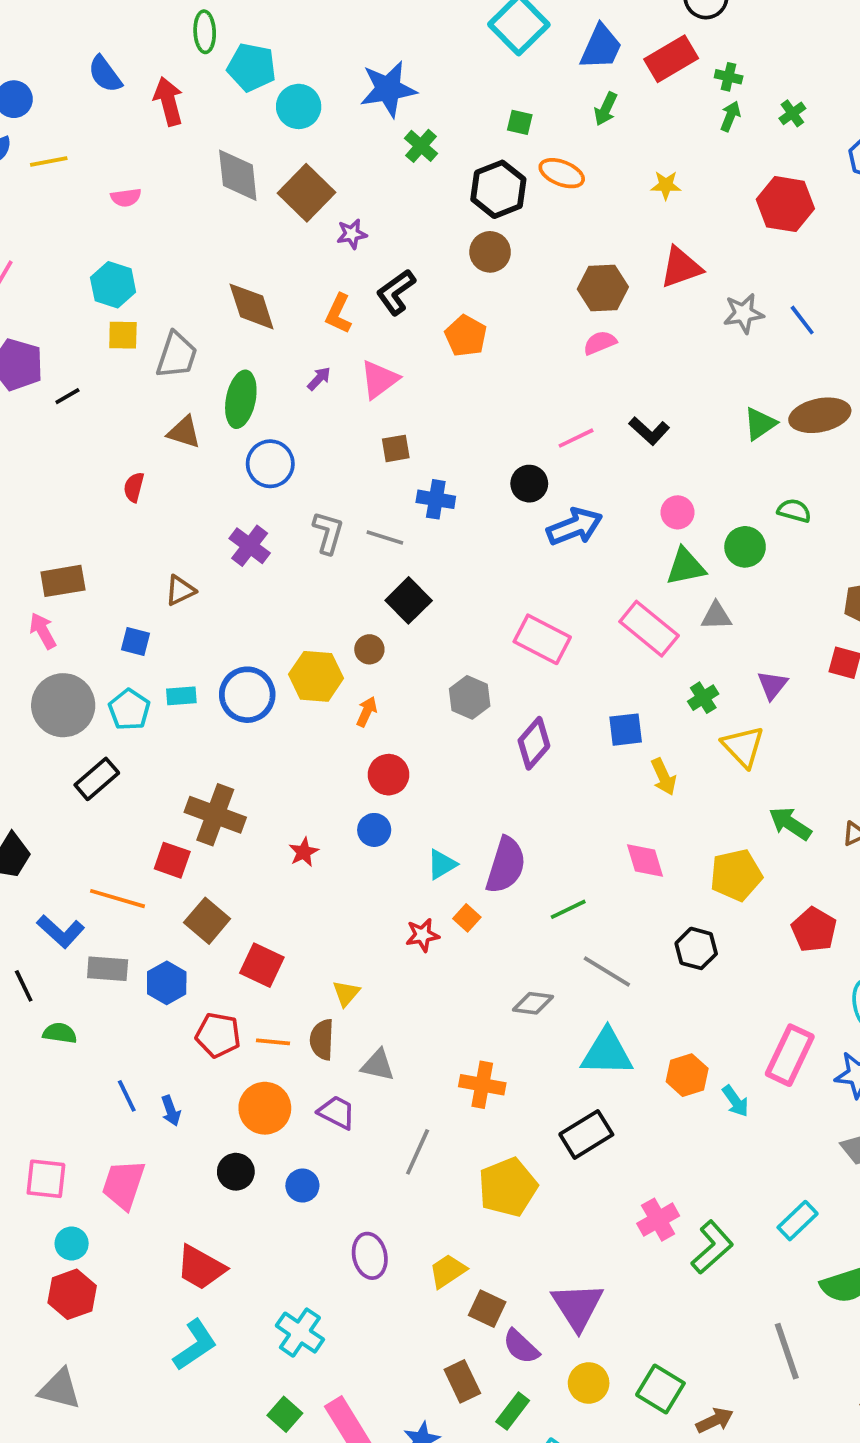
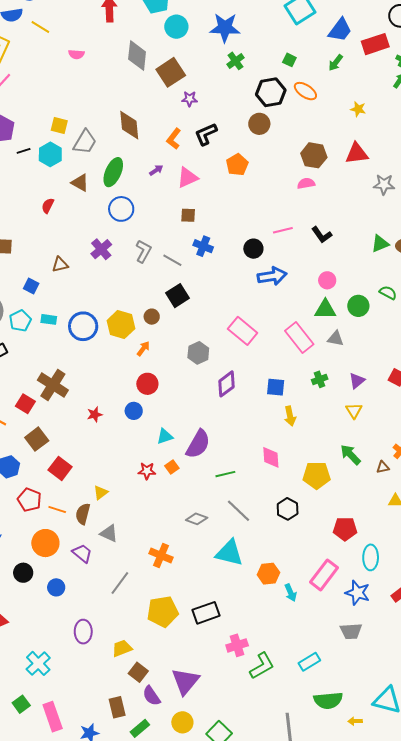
yellow line: (49, 162) -> (40, 27), turned 30
cyan hexagon: (113, 285) -> (50, 154), moved
yellow triangle: (743, 747) -> (354, 411), moved, size x0.7
red pentagon: (814, 930) -> (345, 529), moved, turned 30
black rectangle: (586, 1134) -> (206, 613), moved

